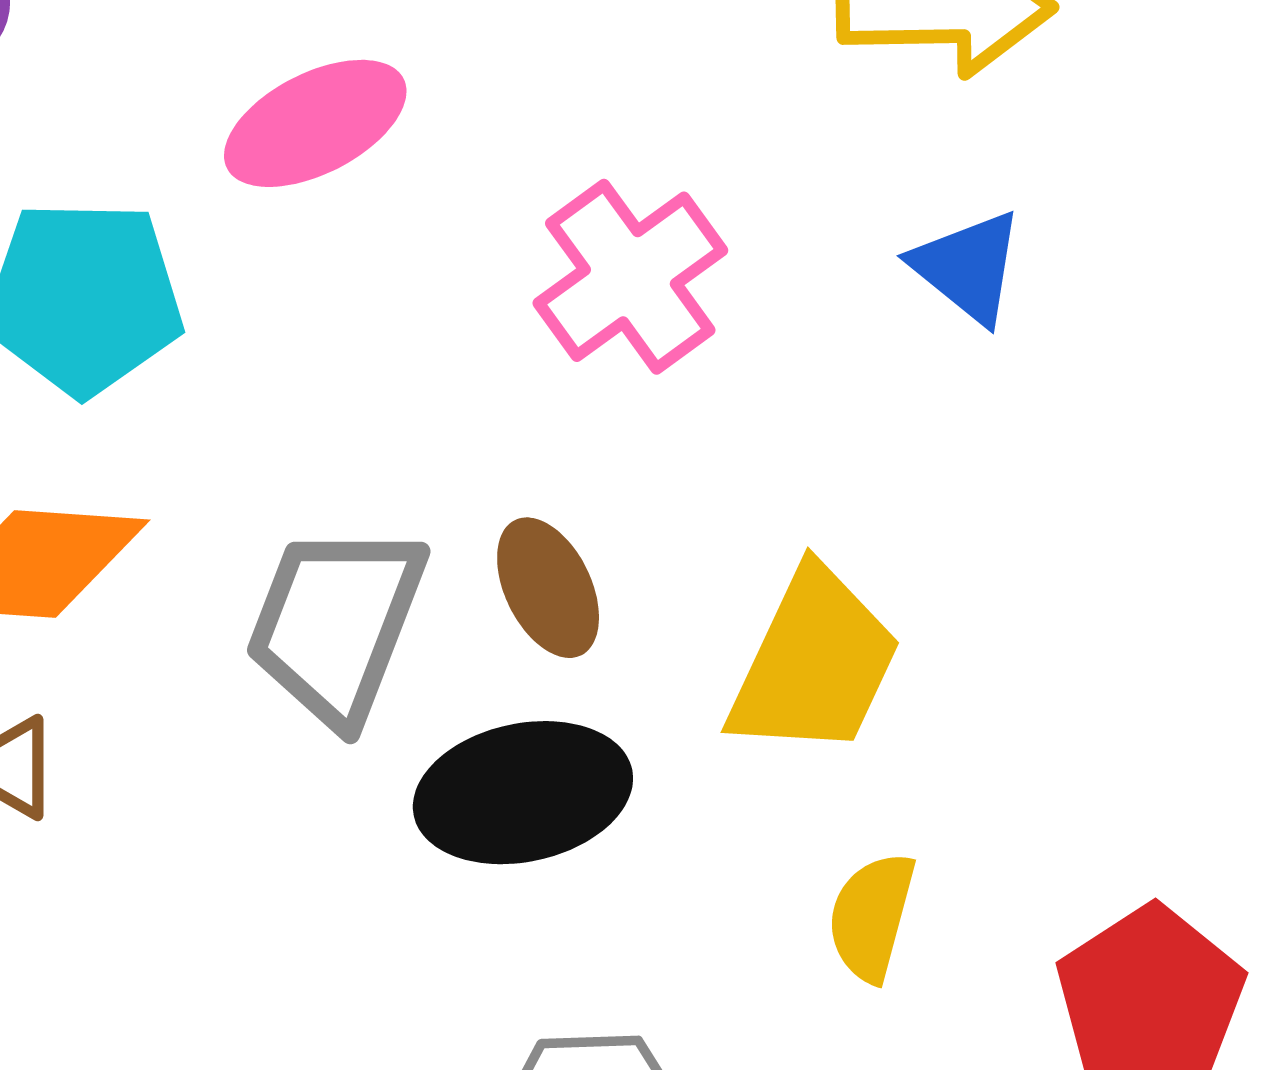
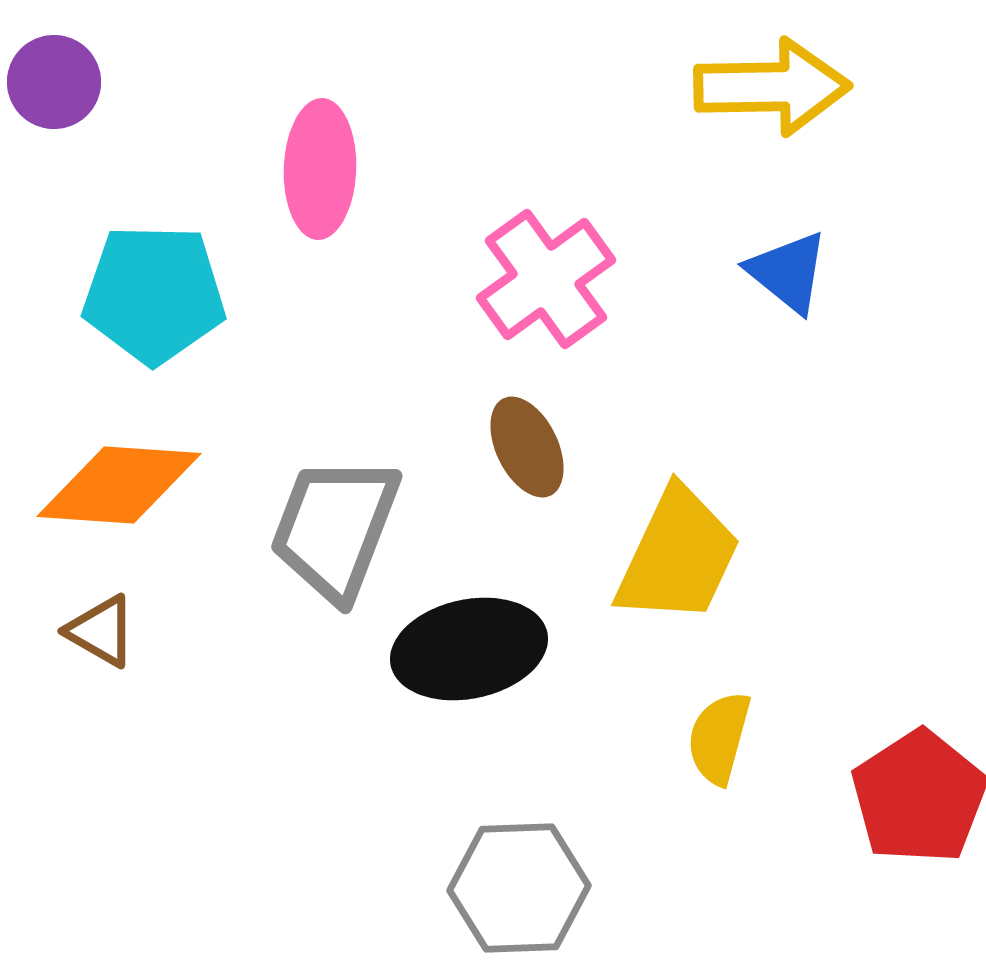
pink ellipse: (315, 123) -> (320, 169), turned -61
brown ellipse: (548, 588) -> (527, 447), moved

